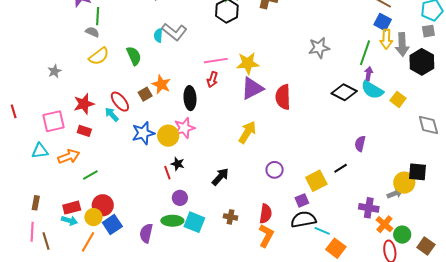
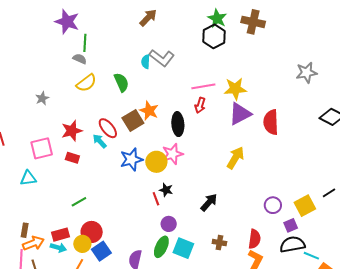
brown square: (145, 94) -> (133, 120), size x1.5
orange arrow: (69, 157) -> (33, 243), moved
purple circle: (275, 170) -> (273, 205), moved
green ellipse: (172, 221) -> (161, 247), turned -65

